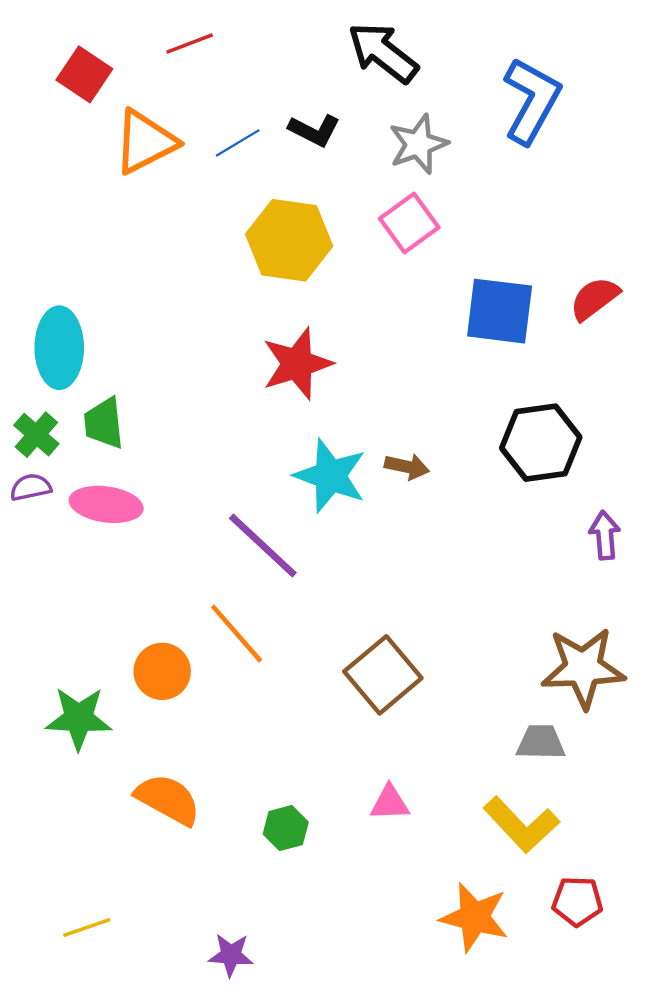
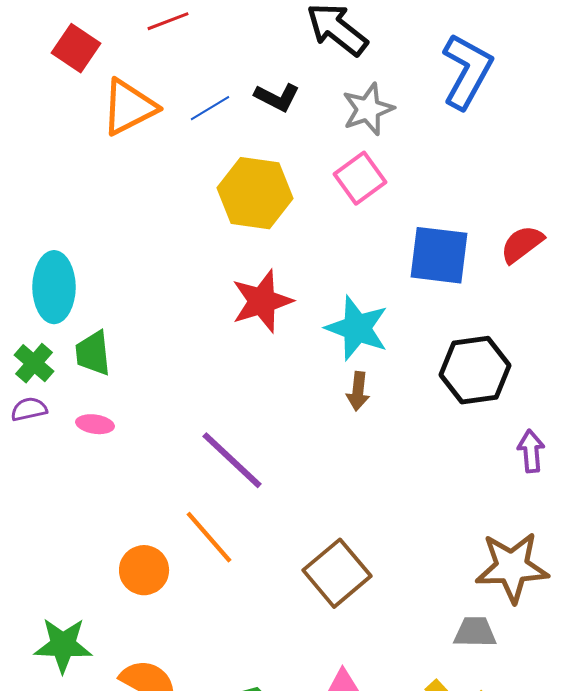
brown arrow: (407, 467) -> (358, 391), turned 84
cyan star: (330, 476) -> (357, 328), moved
pink ellipse: (106, 504) -> (95, 424), size x0.6
green star: (79, 718) -> (63, 645), moved

